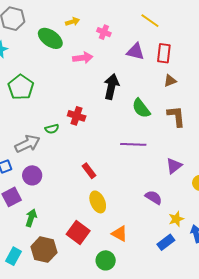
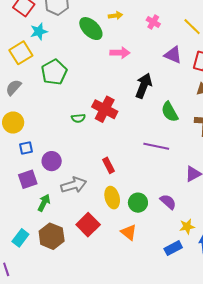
pink cross: (104, 32) -> (153, 22), moved
red cross: (77, 116) -> (105, 109), size x1.4
gray arrow: (27, 144) -> (74, 185), moved
green circle: (106, 260) -> (138, 203), moved

